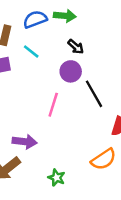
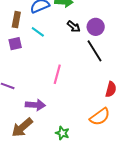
purple circle: (71, 71) -> (96, 27), moved
black line: (94, 94) -> (94, 51), moved

